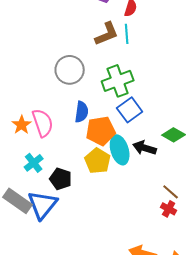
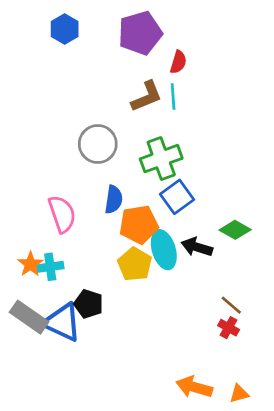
orange star: (22, 125) -> (30, 264), moved
cyan cross: (34, 163) -> (50, 267), turned 30
black pentagon: (61, 179) -> (89, 304), moved
blue triangle: (43, 205) -> (62, 322), turned -44

